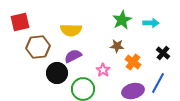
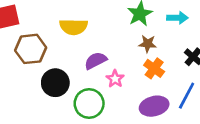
brown star: (117, 46) -> (148, 44), moved
purple semicircle: (73, 56) -> (96, 61), moved

